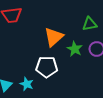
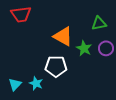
orange triangle: (54, 37) -> (63, 36), turned -50

